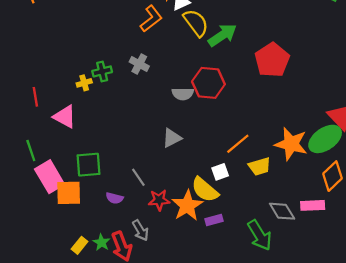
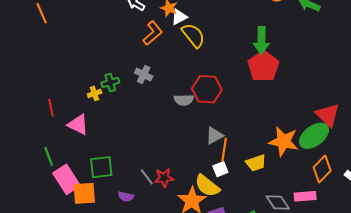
green arrow: (222, 35) -> (261, 40), moved, turned 128
gray triangle: (172, 138) -> (214, 136), moved
orange line: (238, 144) -> (224, 150), moved, turned -40
red star: (159, 200) -> (164, 178), moved

